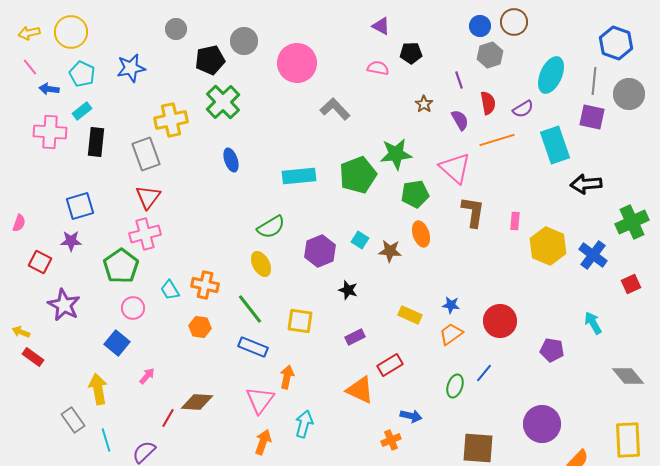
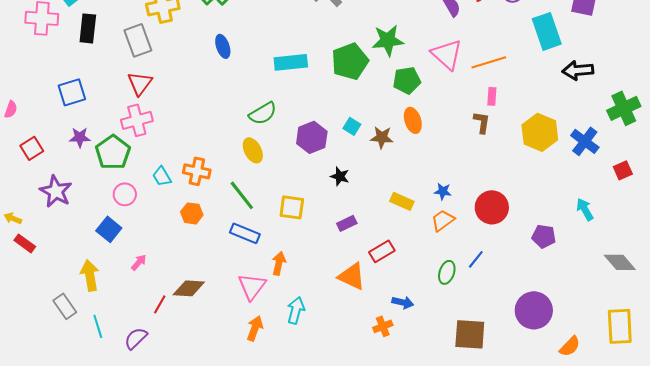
orange line: (497, 140) -> (489, 62), moved
brown L-shape: (473, 212) -> (482, 122), moved, size x0.7
pink rectangle: (515, 221) -> (492, 96), moved
purple star: (71, 241) -> (80, 137), moved
red square: (40, 262) -> (32, 148), turned 30

